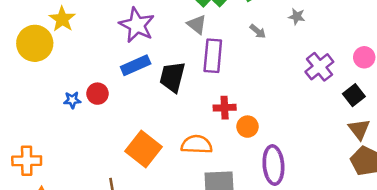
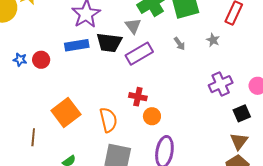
purple rectangle: (213, 56) -> (139, 54), turned 40
black trapezoid: (172, 77) -> (109, 43), moved, turned -112
orange semicircle: (197, 144) -> (108, 120), turned 60

